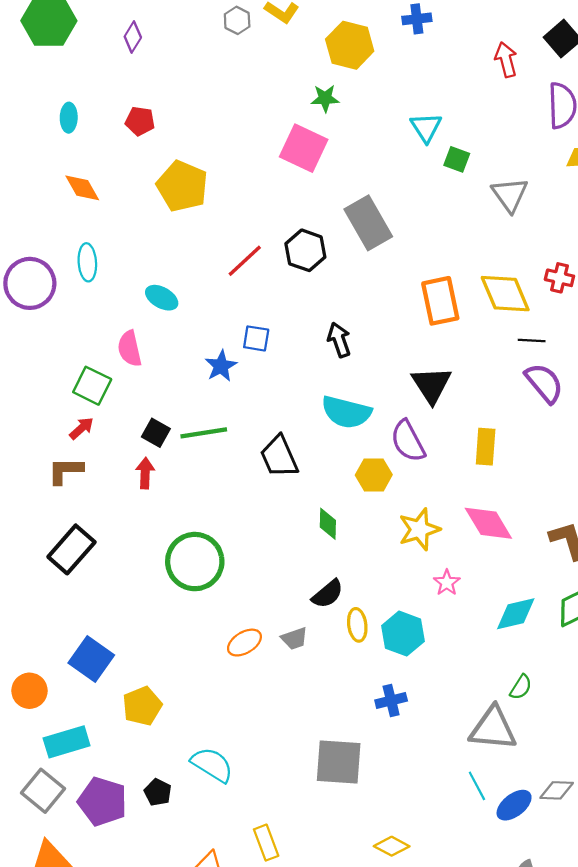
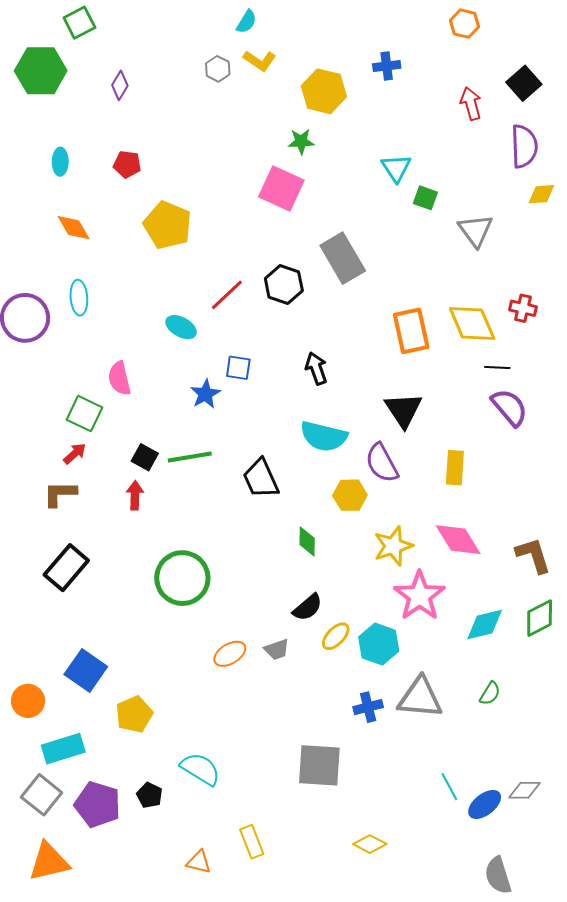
cyan ellipse: (162, 298) -> (181, 327), moved
pink star: (447, 583) -> (419, 596), size x2.0
yellow ellipse: (357, 625) -> (336, 636), turned 52
gray triangle: (493, 729) -> (420, 698), moved

